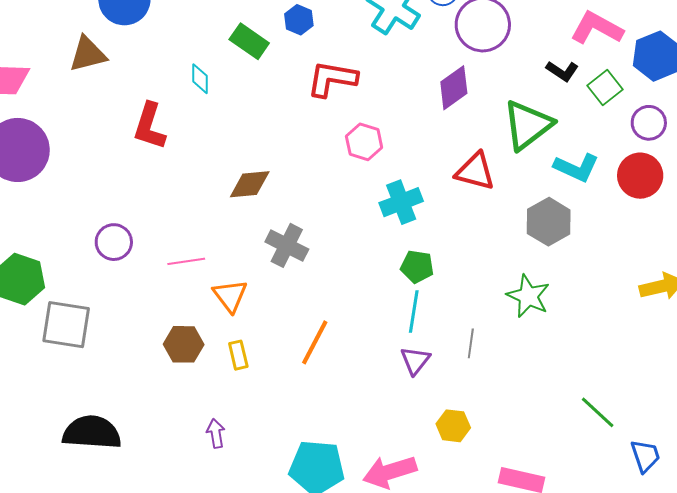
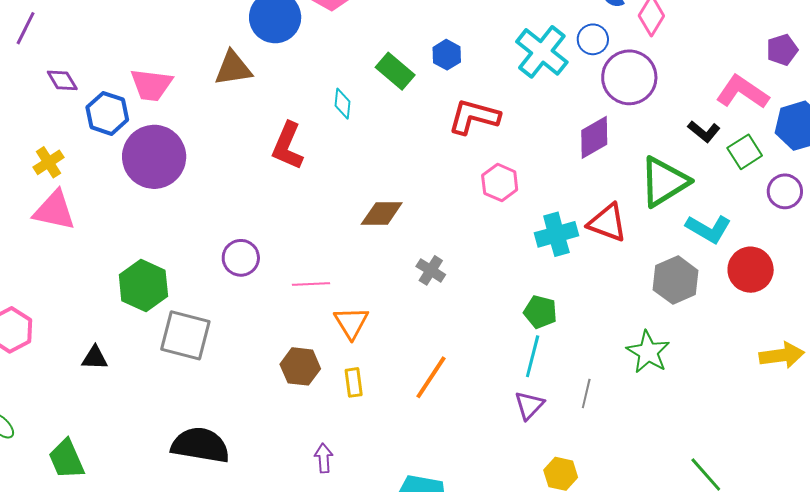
red circle: (640, 176) -> (751, 270), moved
cyan cross: (401, 202) -> (556, 234), moved
gray cross: (287, 245) -> (431, 270), moved, size x0.7

